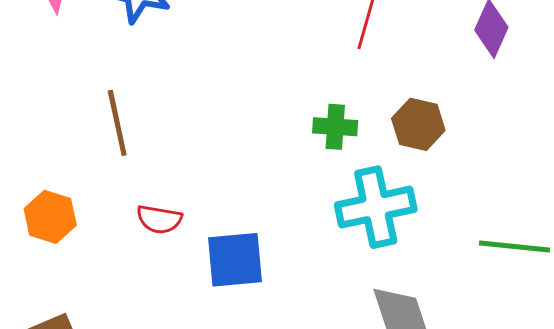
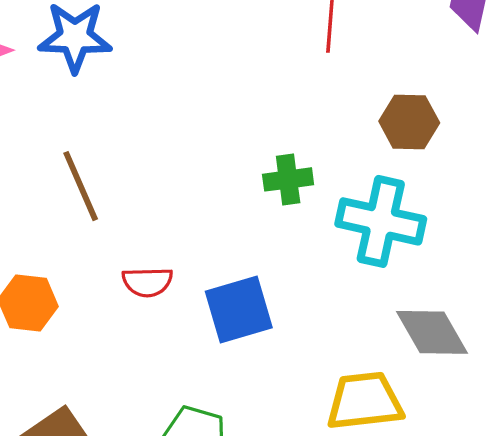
green cross: (335, 127) -> (288, 179), moved
cyan cross: (376, 207) -> (381, 221), turned 36

